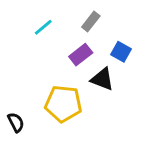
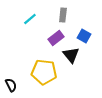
gray rectangle: (91, 22) -> (63, 15), turned -32
black triangle: (102, 79) -> (71, 55), turned 30

